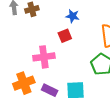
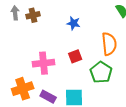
red square: (65, 36) -> (75, 56), moved

